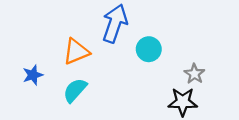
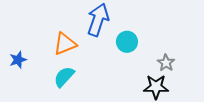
blue star: (33, 75) -> (18, 60), moved

